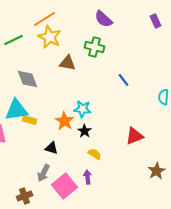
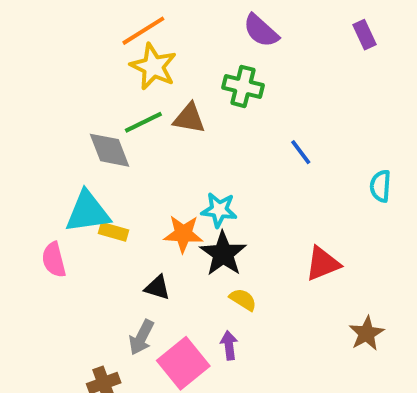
green line: (14, 40) -> (143, 122), moved
orange star: (65, 121) -> (183, 234), turned -30
black star: (85, 131) -> (223, 254), size x1.6

